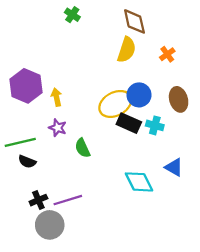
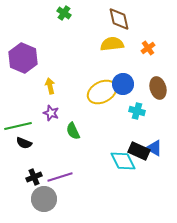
yellow semicircle: (127, 50) -> (112, 44), turned -115
purple hexagon: (26, 86) -> (23, 58), moved
black rectangle: (129, 123) -> (139, 151), moved

